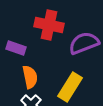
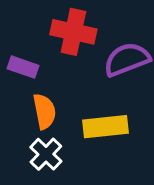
yellow rectangle: (70, 87) -> (106, 127), turned 52

